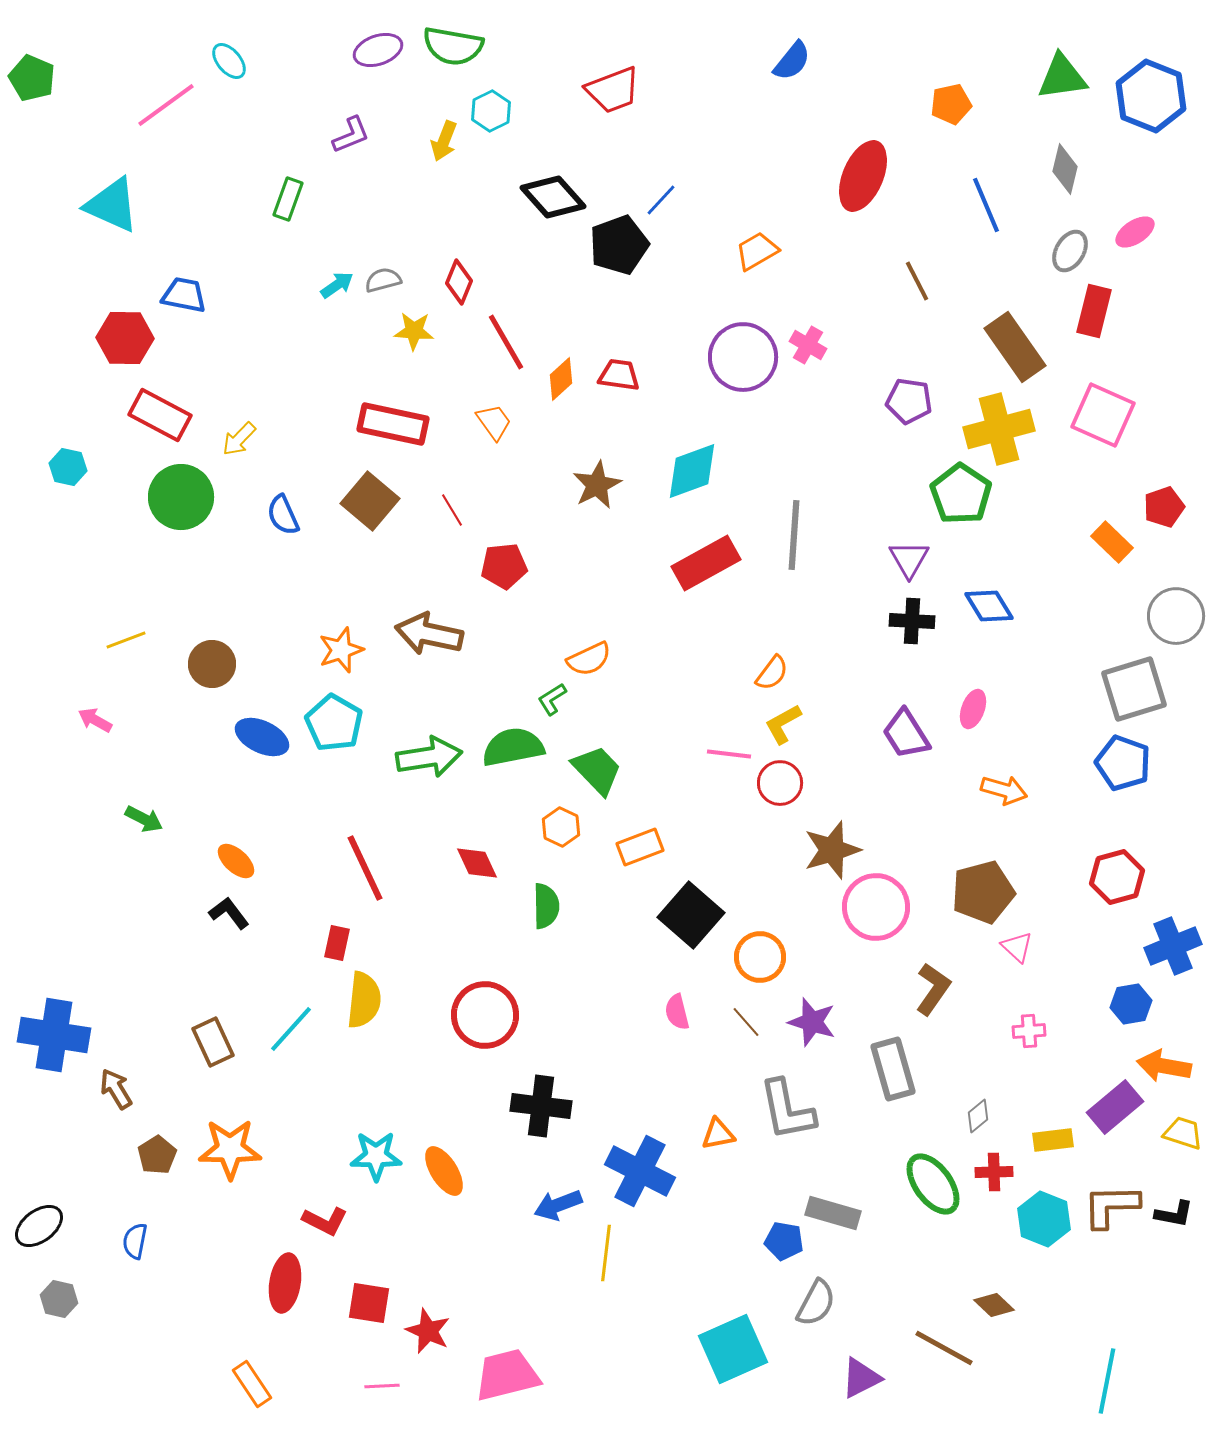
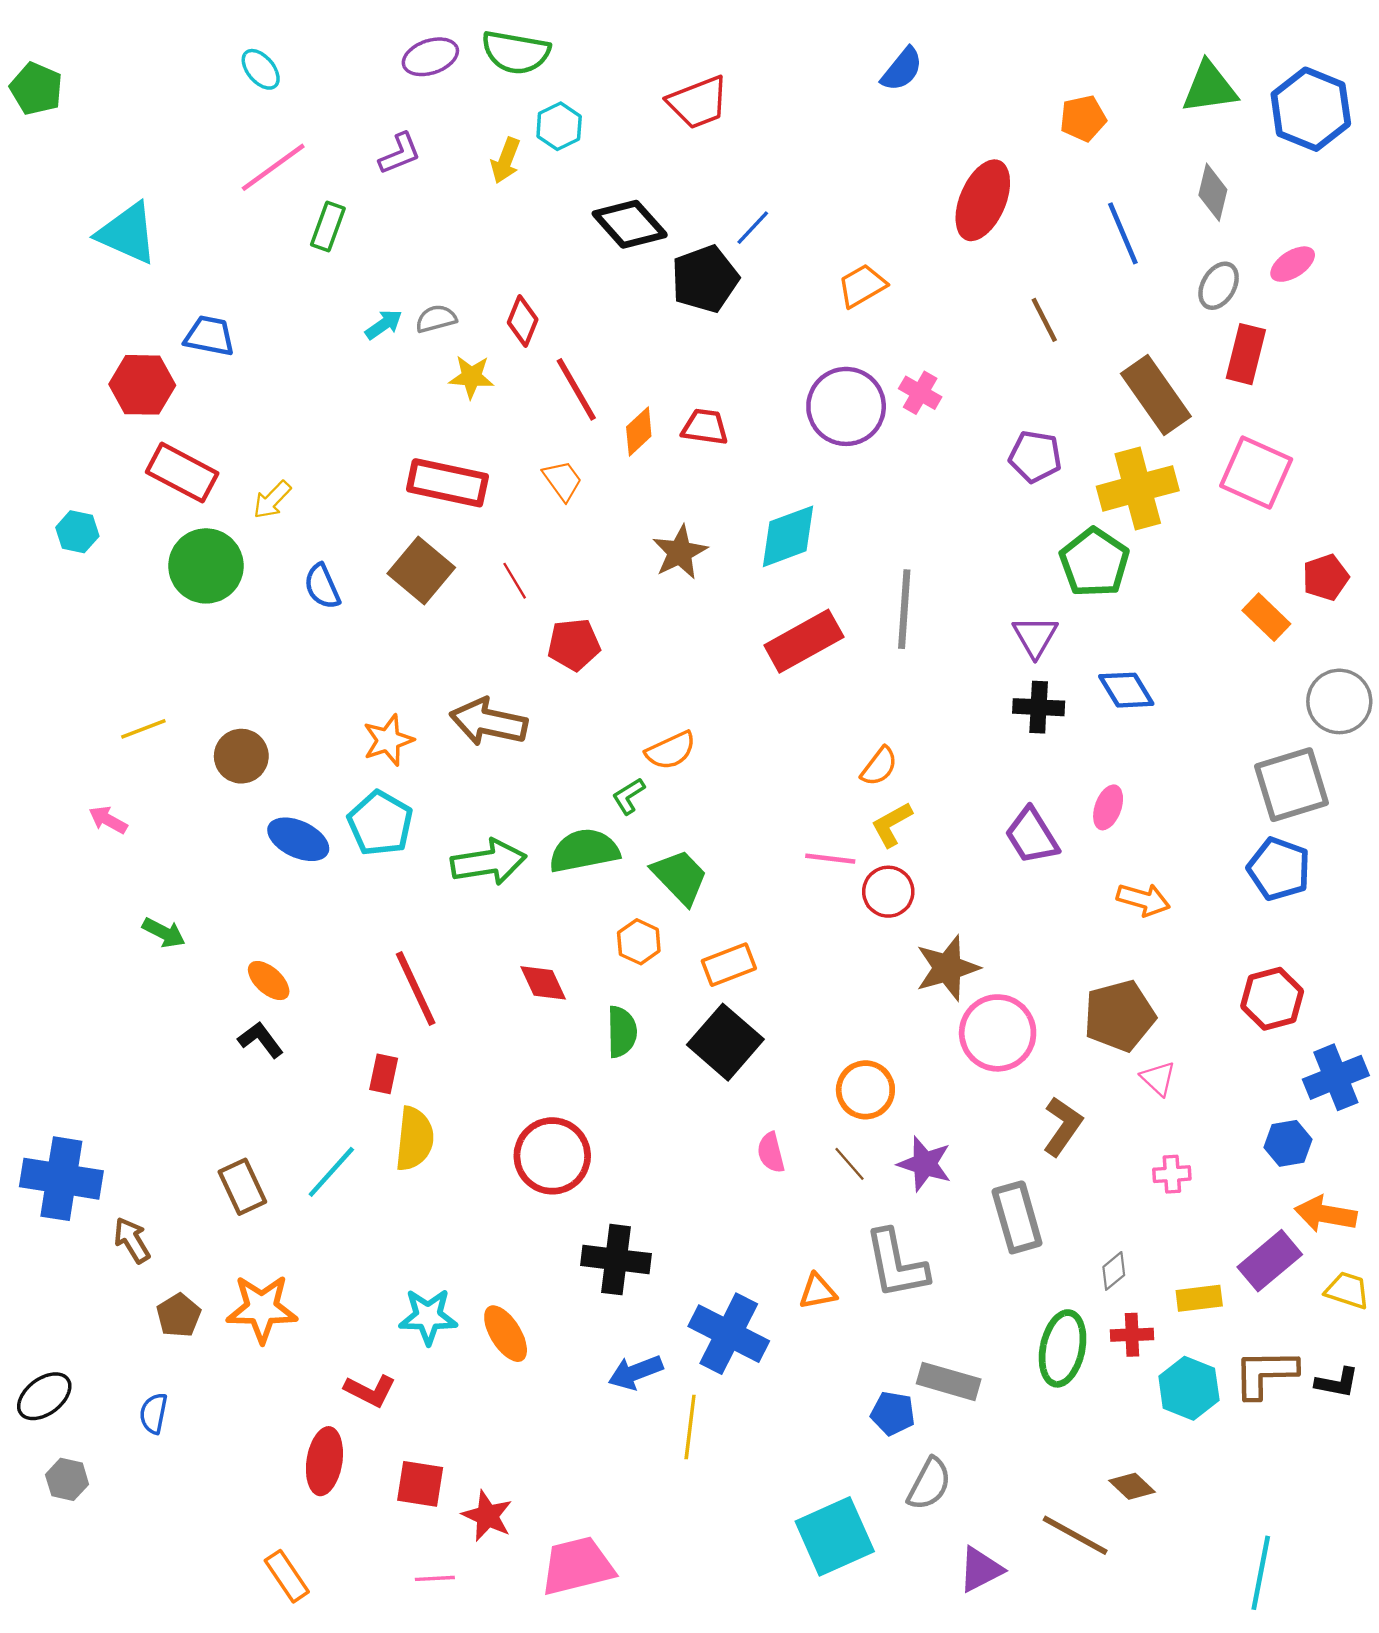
pink line: (166, 105) -> (273, 167), moved
black square: (691, 915) -> (725, 1042), moved
green ellipse: (933, 1184) -> (1063, 1348), turned 48

